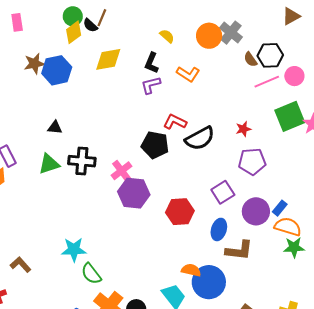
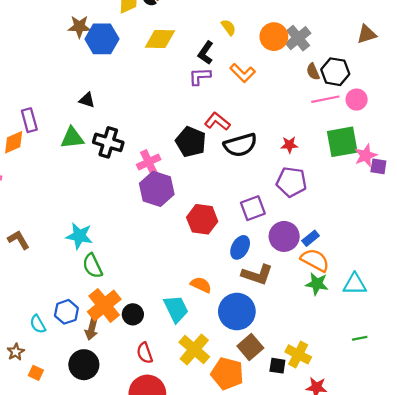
blue circle: (209, 282) -> (237, 312), moved

